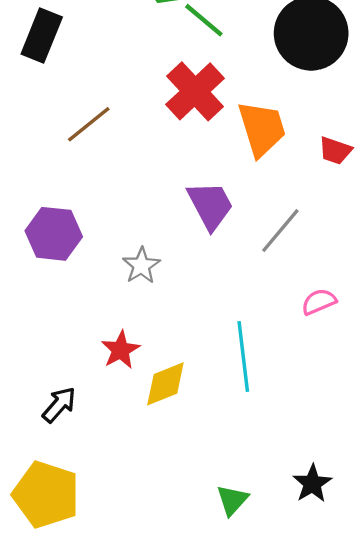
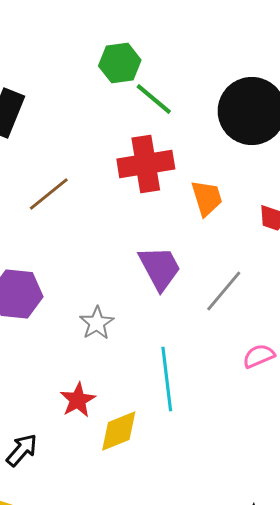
red cross: (195, 91) -> (146, 164), turned 34
orange trapezoid: (262, 129) -> (207, 198), size x0.7
cyan line: (243, 357) -> (167, 379), moved

